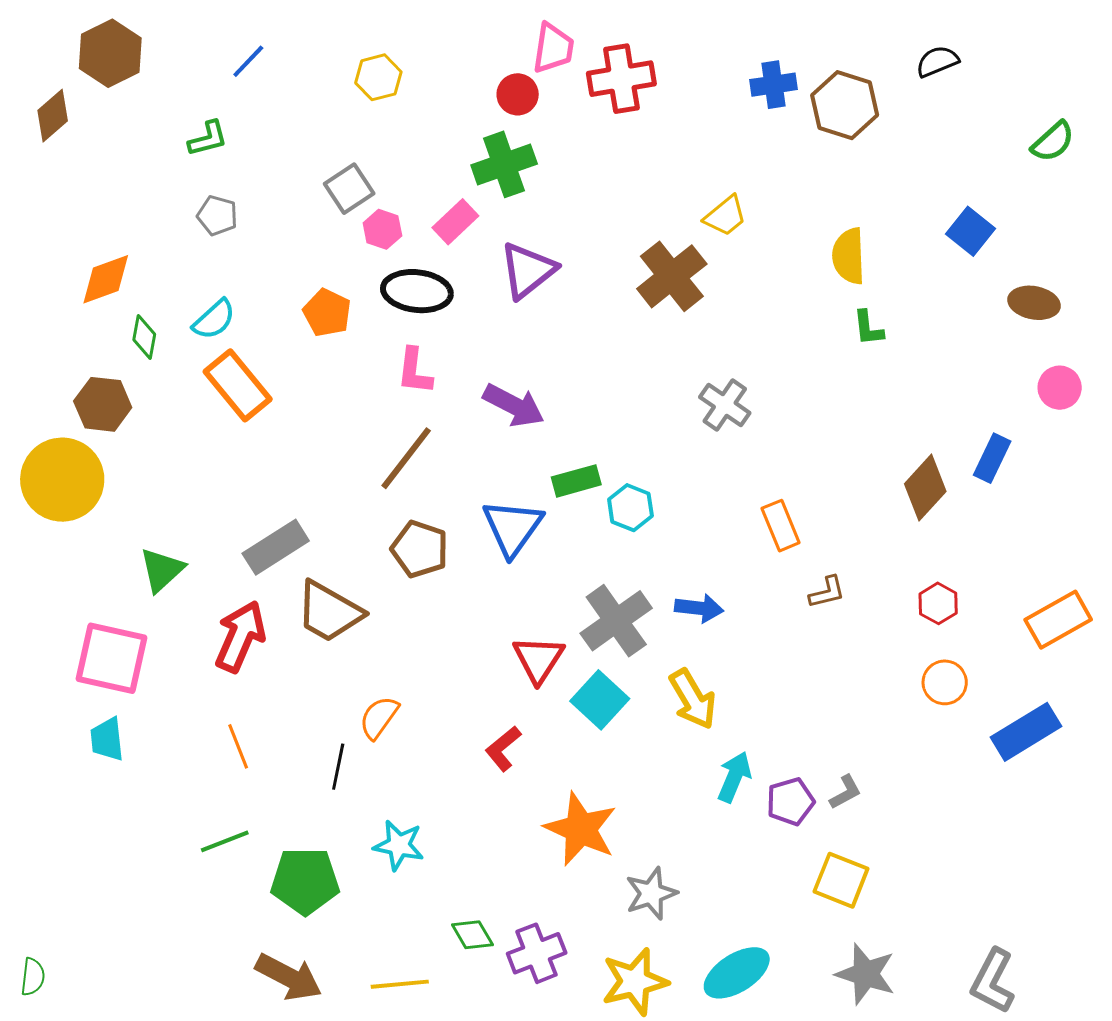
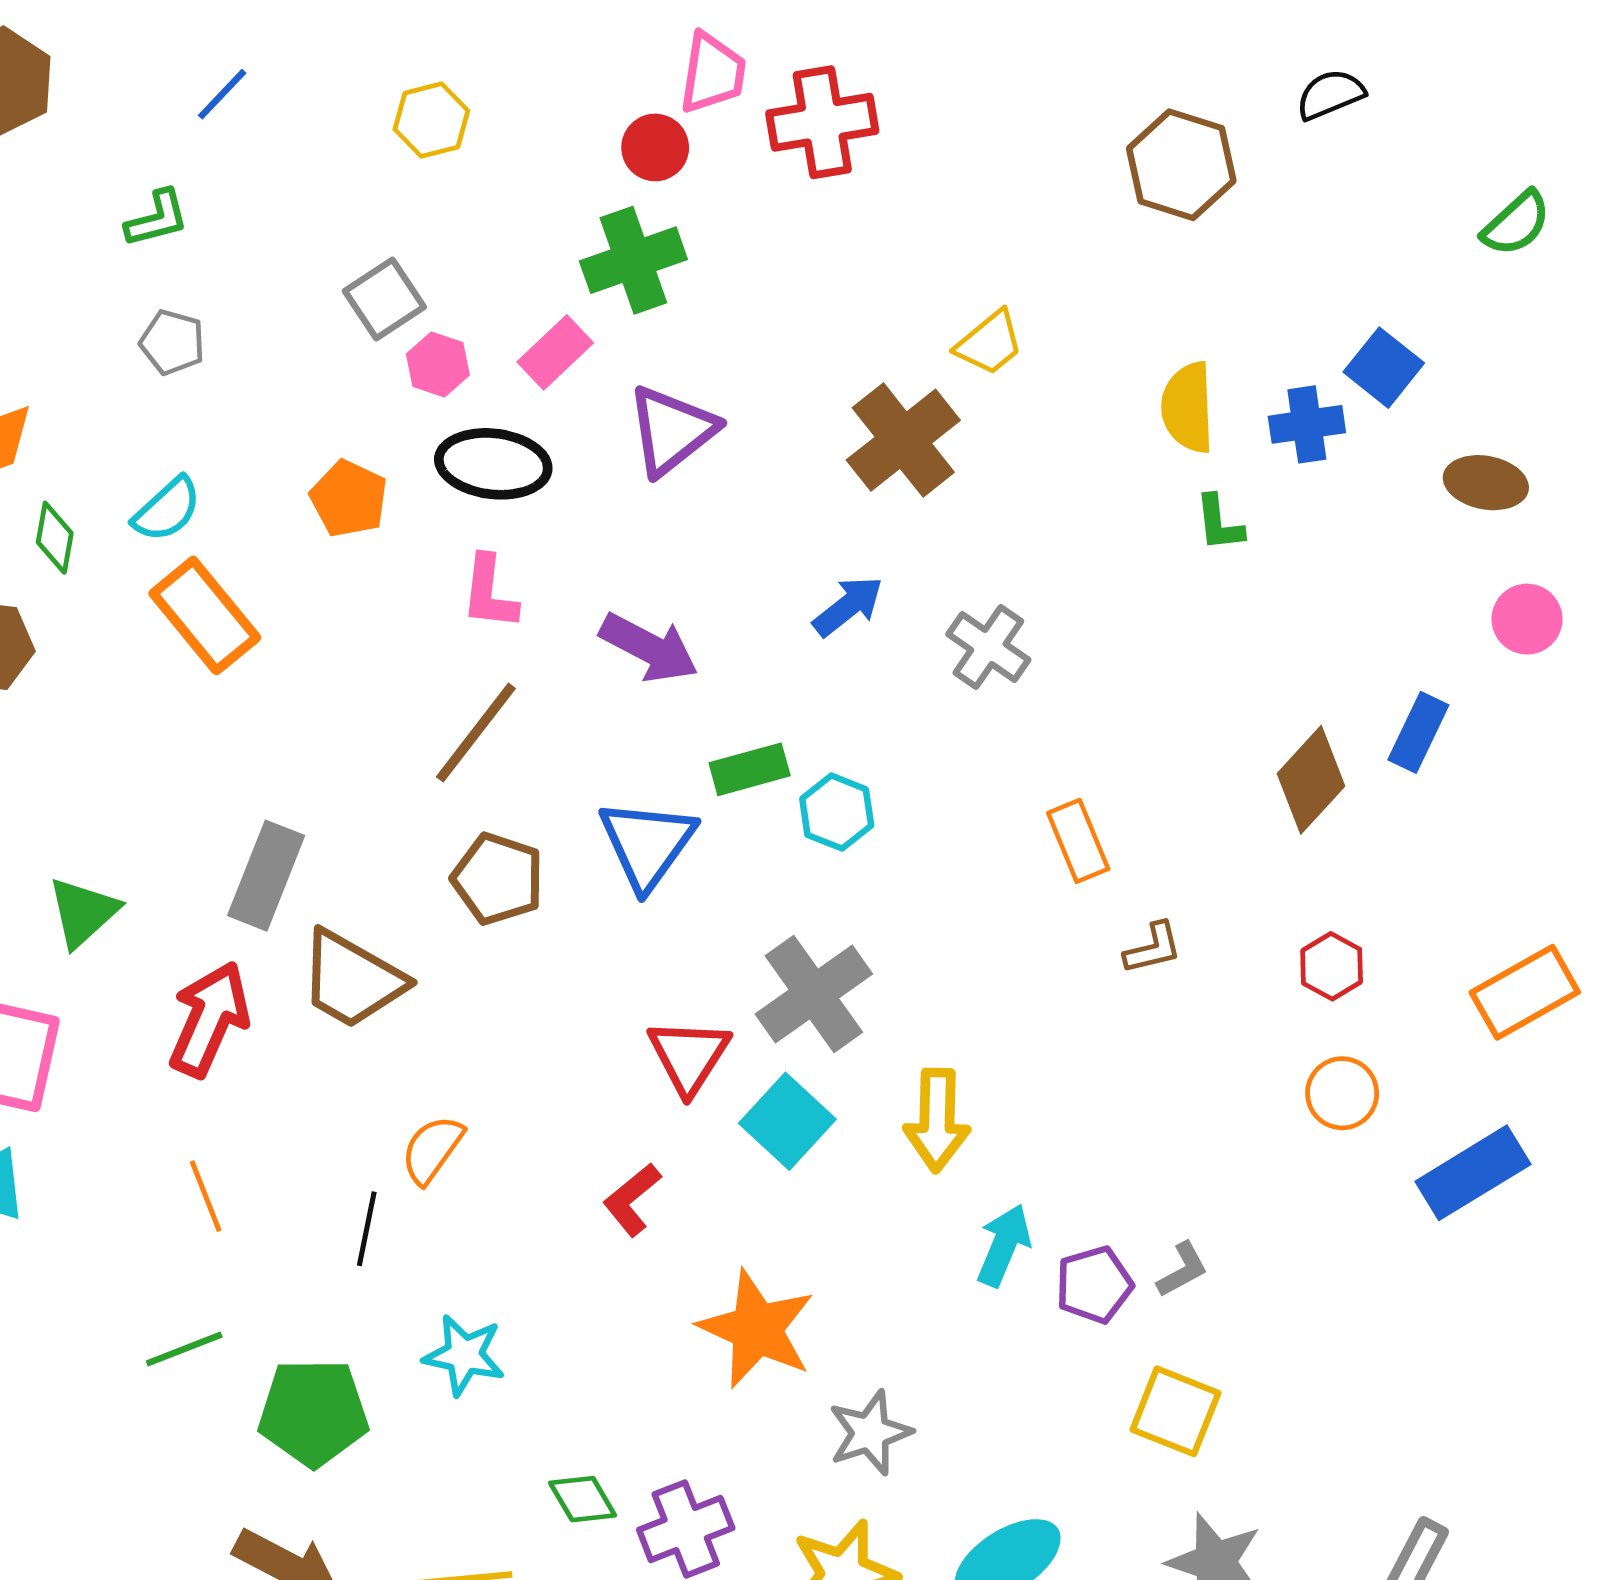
blue cross: (773, 85) -> (1307, 424), moved
gray rectangle: (276, 547) -> (266, 876), turned -36
blue arrow: (699, 608) -> (848, 606), moved, turned -45
yellow arrow: (693, 699) -> (937, 1120), turned 32

